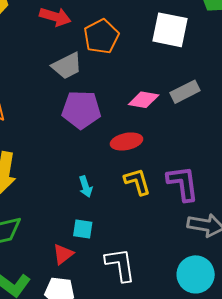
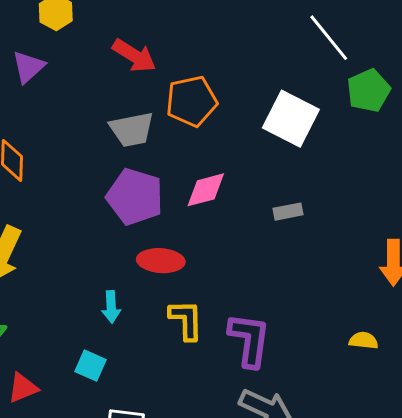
gray rectangle: (185, 92) -> (288, 212), size x0.7
pink diamond: (144, 100) -> (206, 190), moved, turned -40
red ellipse: (126, 141) -> (161, 261), moved
red triangle: (63, 254) -> (23, 388), moved

